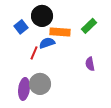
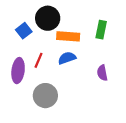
green rectangle: (89, 26) -> (101, 30), turned -35
blue semicircle: (47, 43) -> (67, 58), moved
purple ellipse: (24, 89) -> (18, 71), moved

